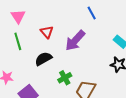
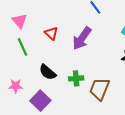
black semicircle: (43, 59) -> (48, 72), moved, turned -102
green cross: (65, 78) -> (76, 78), turned 32

